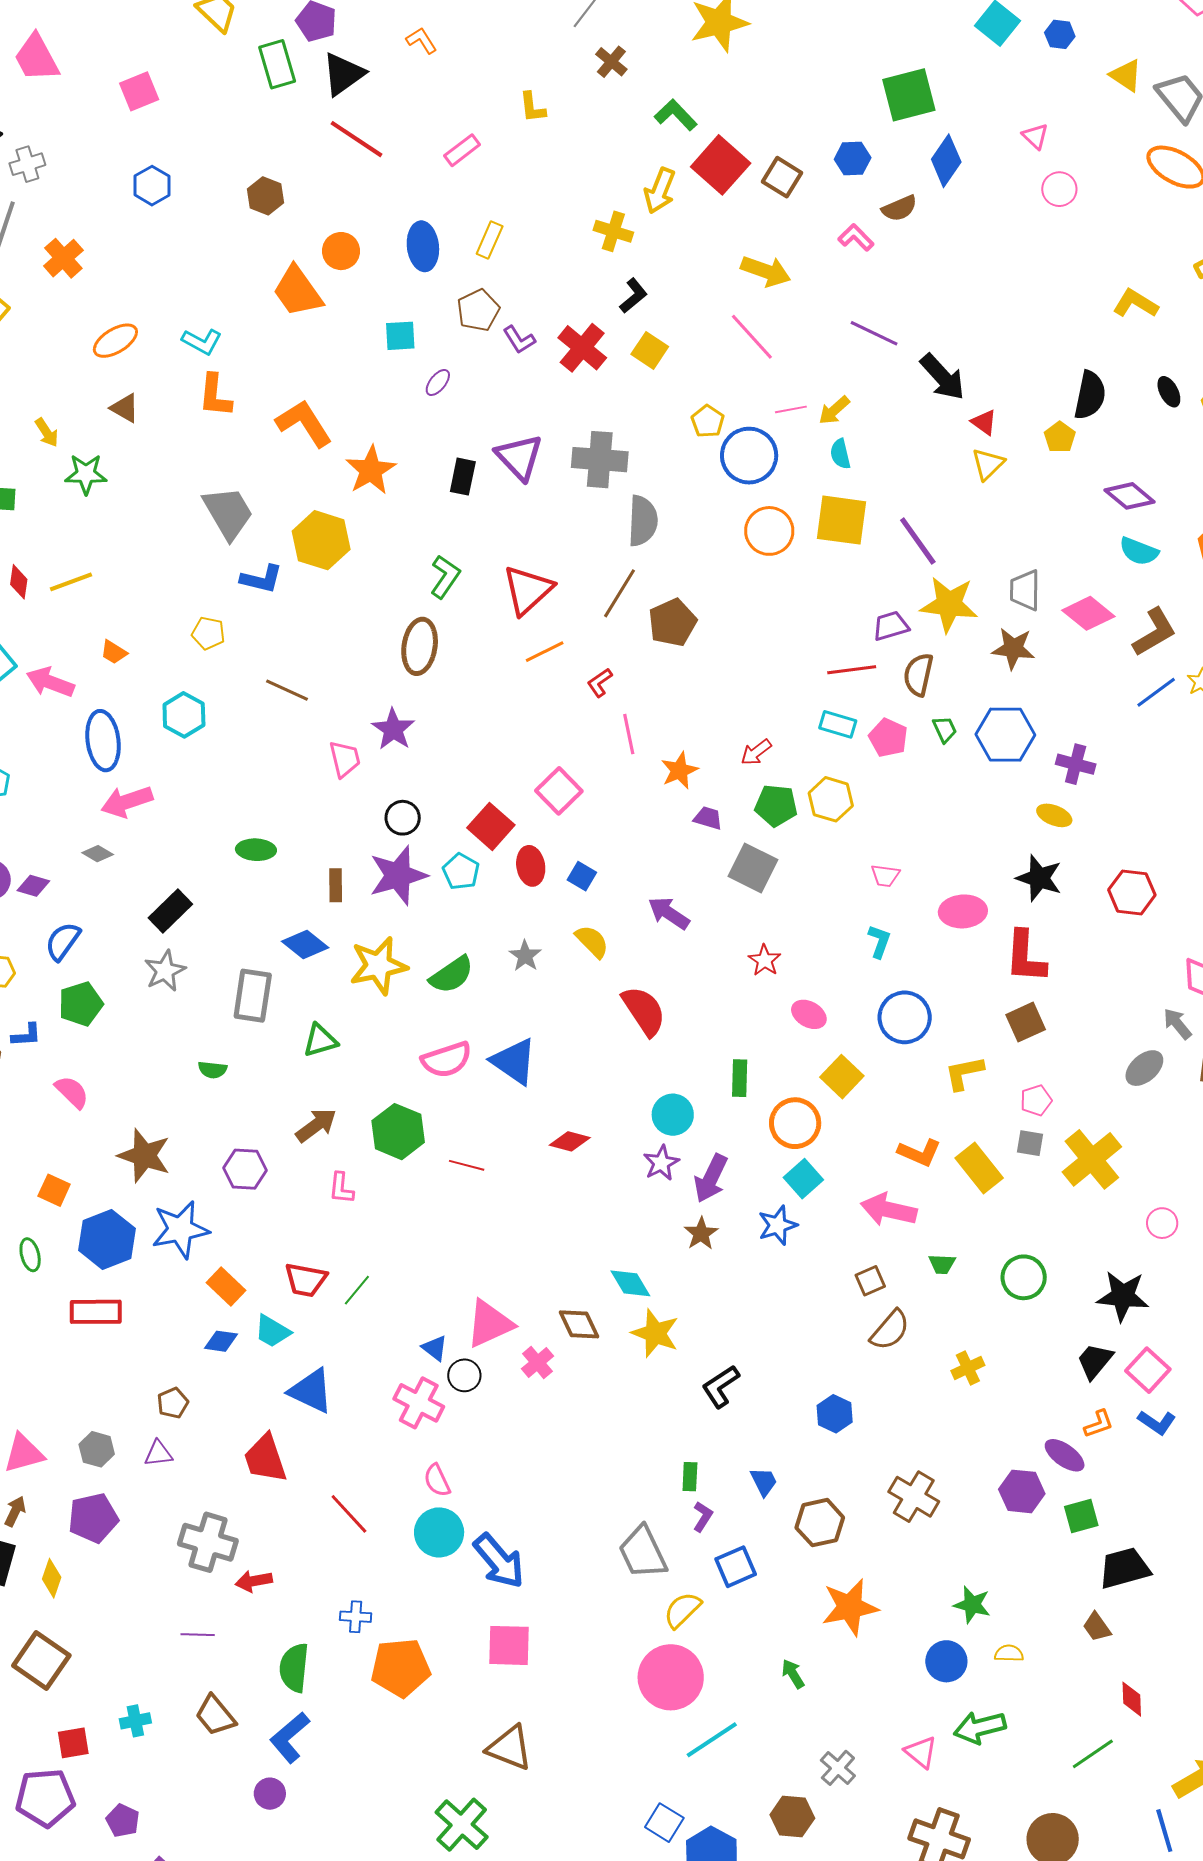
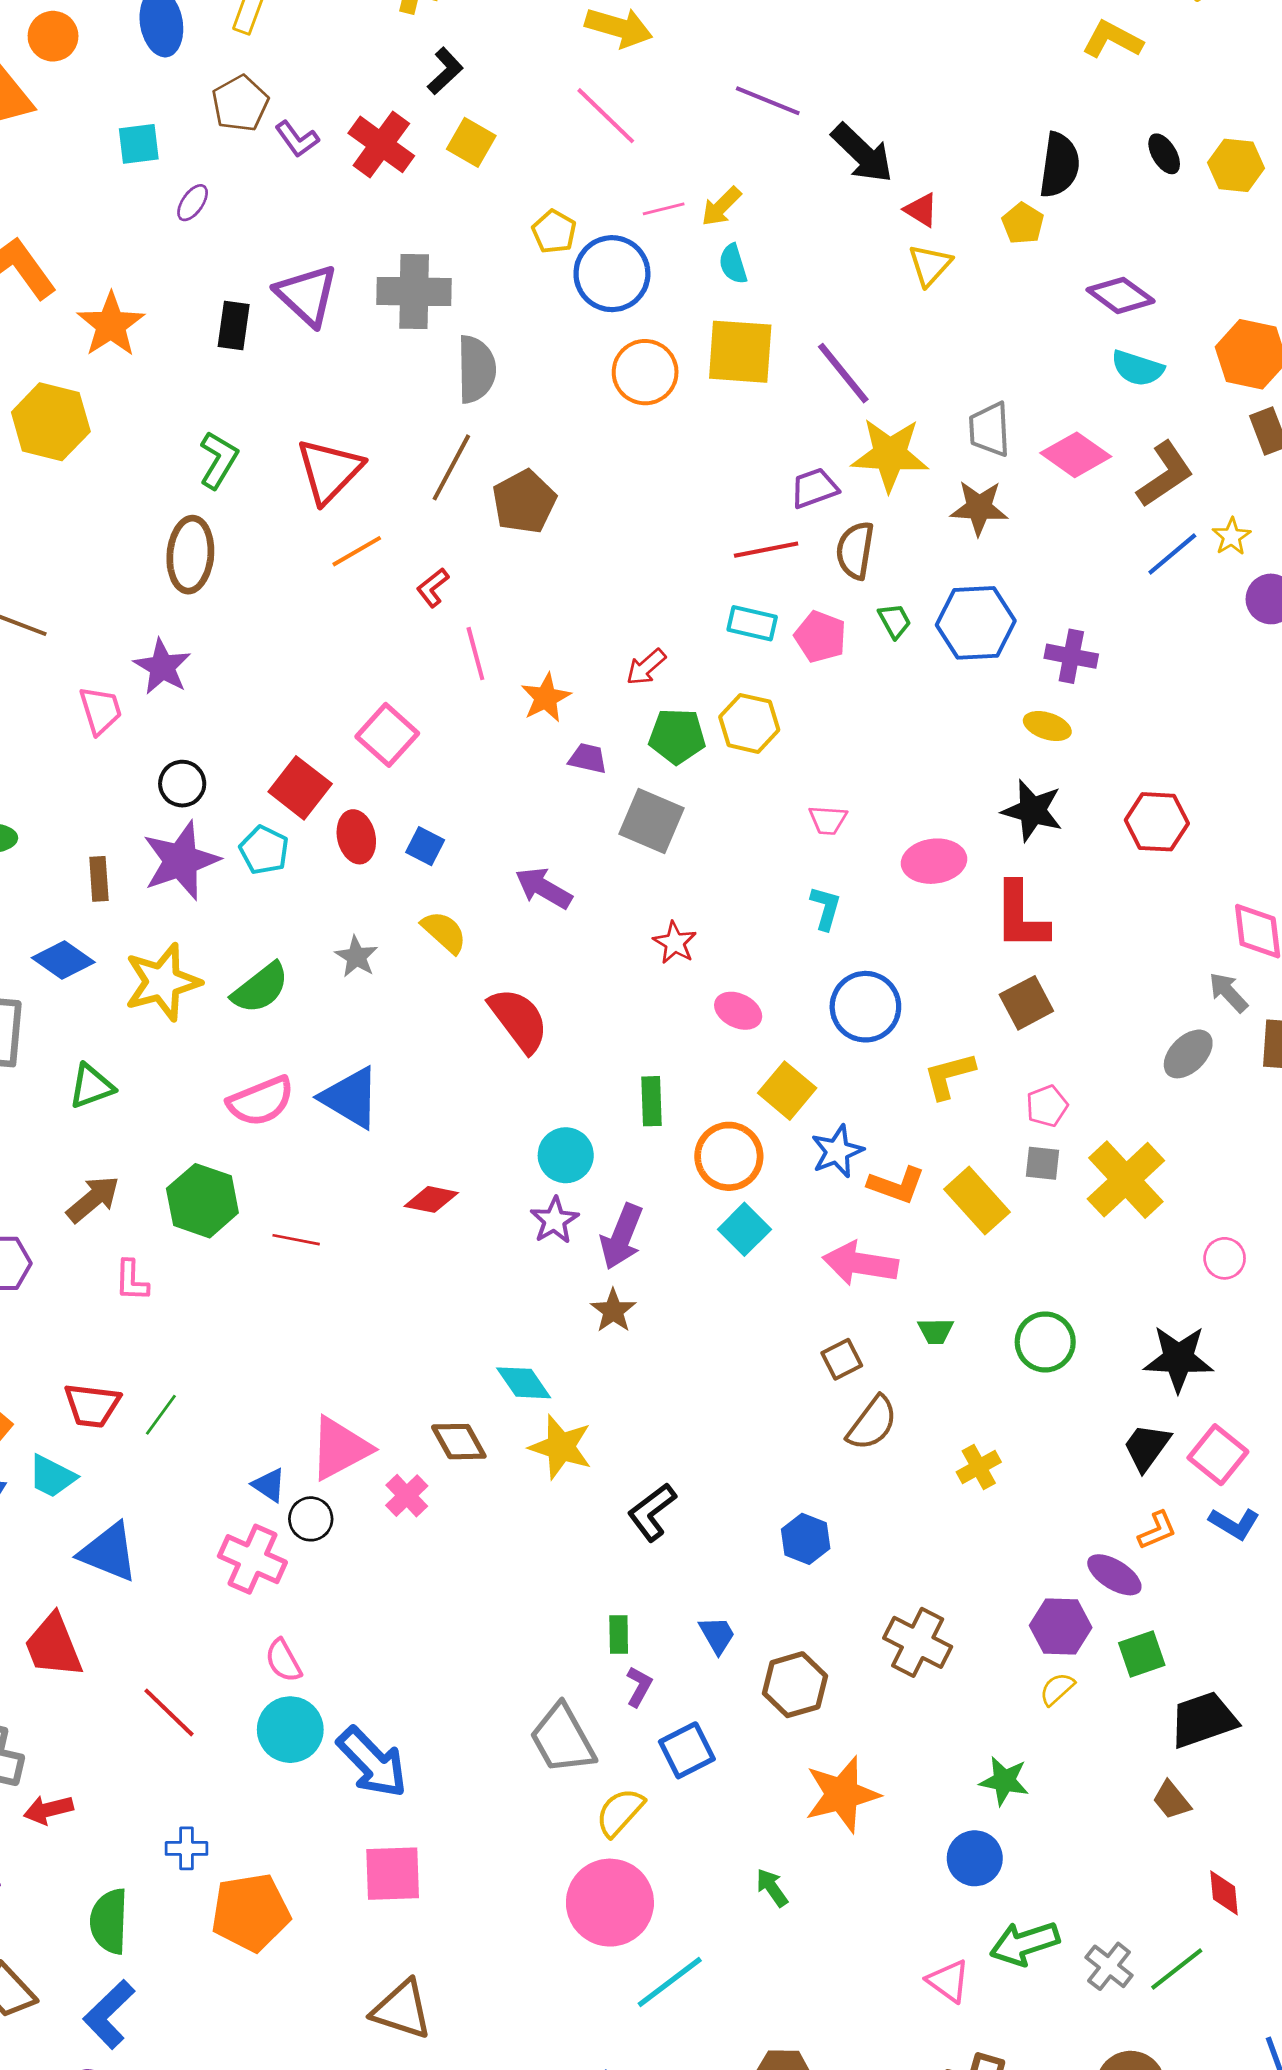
blue star: (778, 1225) -> (837, 1151), moved
yellow semicircle: (1009, 1653) -> (1057, 1689), moved, turned -40
gray cross: (838, 1768) -> (1109, 1966), moved

